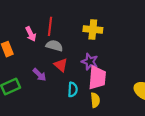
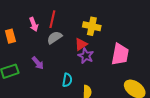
gray semicircle: (54, 46) -> (54, 38), turned -56
red triangle: (61, 65) -> (81, 44), moved, turned 40
pink trapezoid: (97, 78) -> (120, 54), moved

